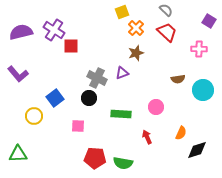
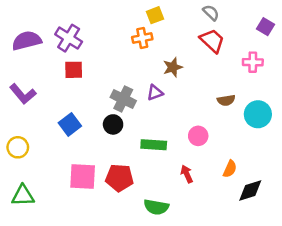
orange cross: (136, 28) -> (142, 38), moved, turned 35
red square: (71, 46) -> (74, 70), moved
yellow circle: (34, 116) -> (18, 147), moved
pink square: (78, 126) -> (83, 177), moved, size x1.6
red pentagon: (95, 158) -> (119, 178), moved

